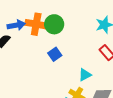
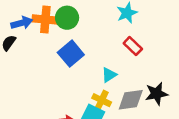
blue square: (55, 54) -> (71, 54), size x1.5

